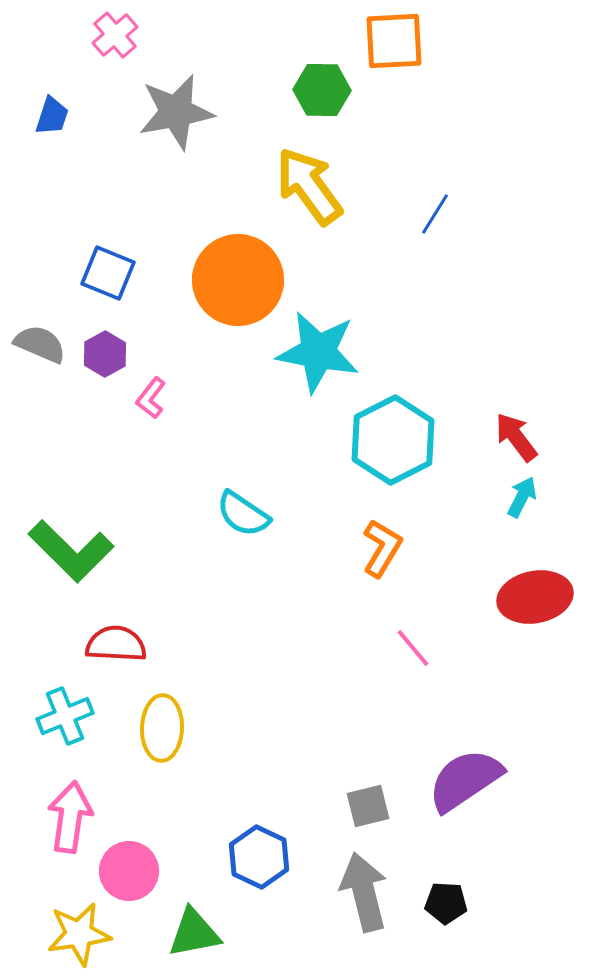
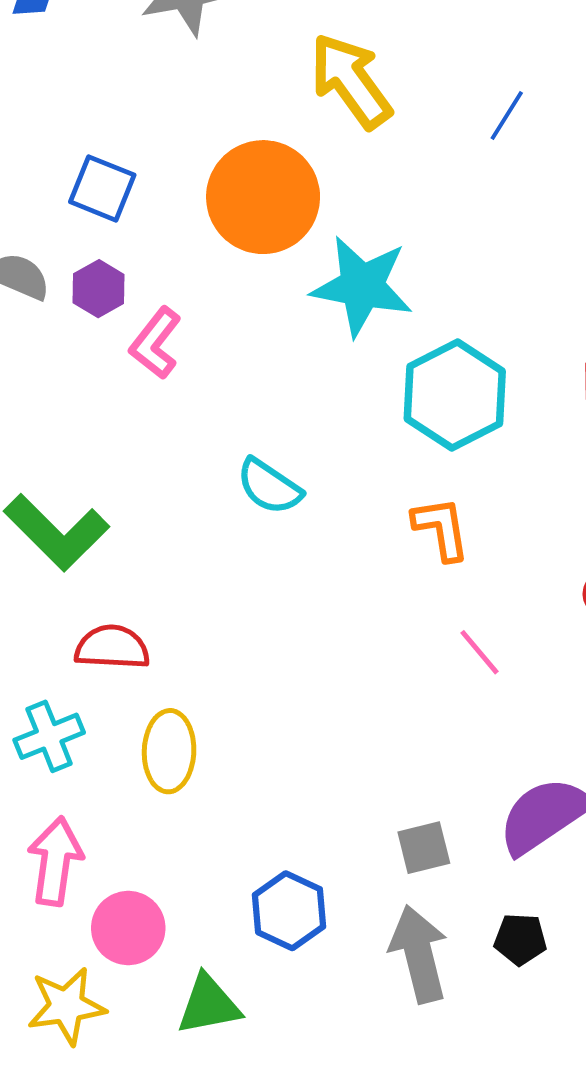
pink L-shape: (151, 398) -> (155, 343), size x1.4
orange L-shape: (382, 548) -> (441, 529), turned -40
black pentagon: (446, 903) -> (520, 939), moved

